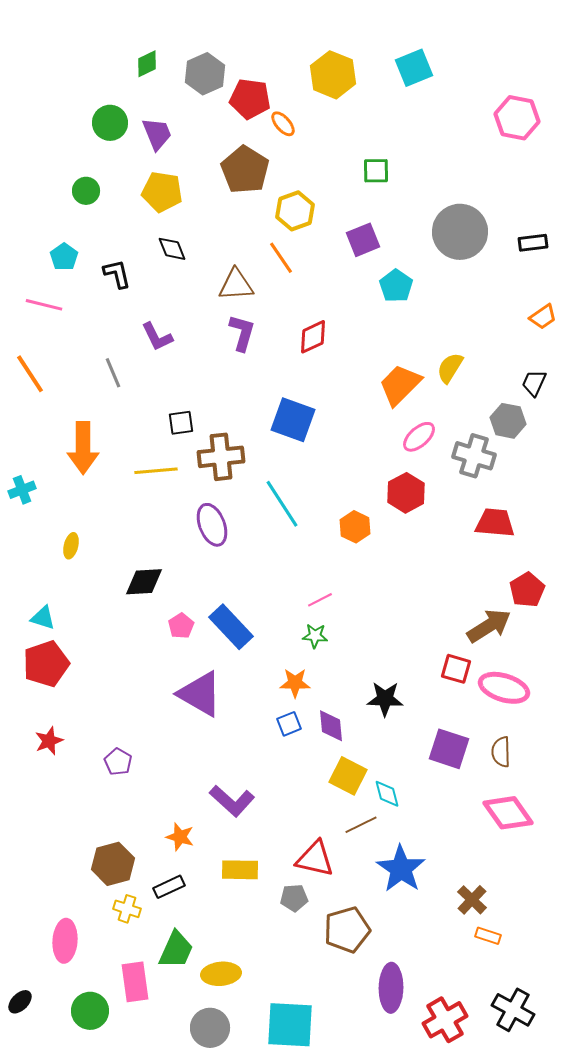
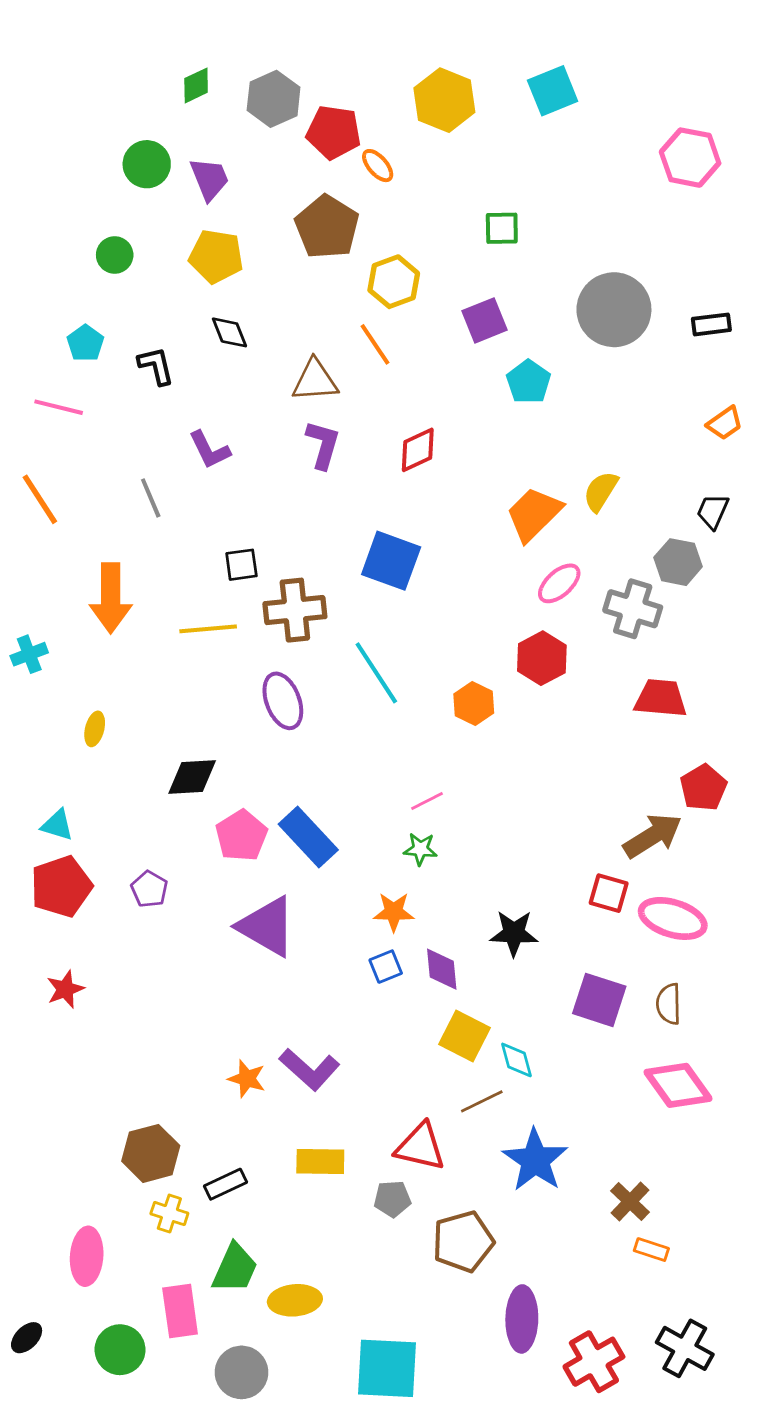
pink pentagon: (181, 626) -> (241, 836), size x1.5
purple pentagon: (118, 762) -> (149, 889), moved
orange star: (180, 837) -> (247, 1079), moved
gray circle: (210, 1028) -> (241, 1372), moved

